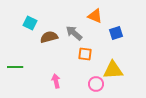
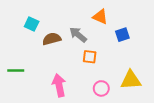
yellow triangle: (113, 70) -> (131, 80), moved
pink arrow: (56, 81) -> (59, 85), size x1.5

